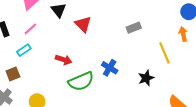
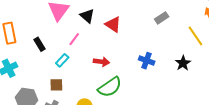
pink line: (30, 29) -> (74, 39), moved
brown square: (13, 74) -> (56, 85), turned 32
green semicircle: (81, 81) -> (110, 87), moved

